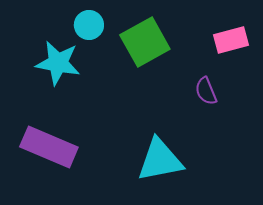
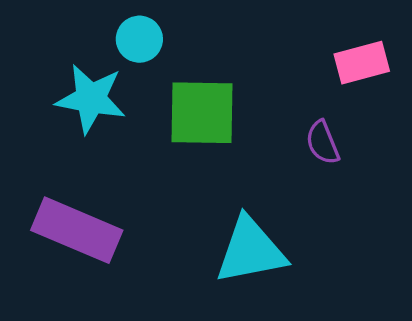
green square: (145, 42) -> (202, 113), moved, turned 30

